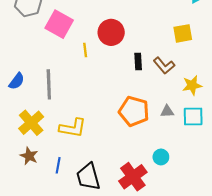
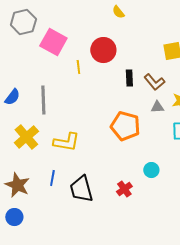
gray triangle: (167, 111) -> (157, 107), moved
brown star: (29, 156) -> (17, 185), moved, size x1.4
red cross: (133, 177) -> (124, 189), size x0.6

